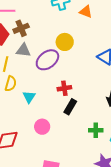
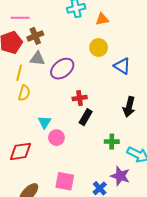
orange triangle: (86, 12) -> (102, 19), turned -32
yellow circle: (65, 42) -> (99, 48), moved
cyan triangle: (29, 97) -> (45, 122), moved

